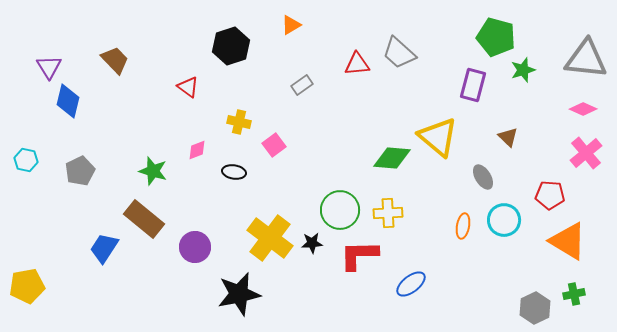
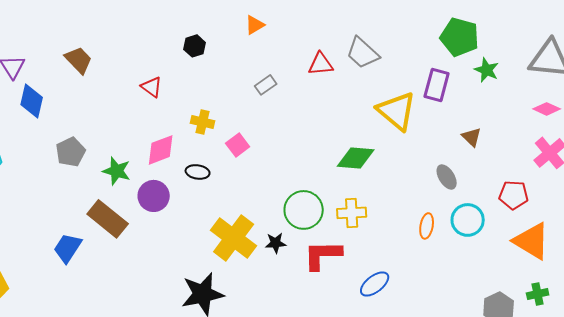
black hexagon: (231, 46) -> (195, 46), size x0.6
green star: (523, 70) -> (487, 70), turned -30
yellow triangle: (438, 137) -> (397, 111), moved
pink diamond: (197, 150) -> (161, 150), size x1.6
gray pentagon: (80, 171) -> (71, 152), moved
purple circle: (195, 247) -> (154, 196), moved

